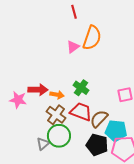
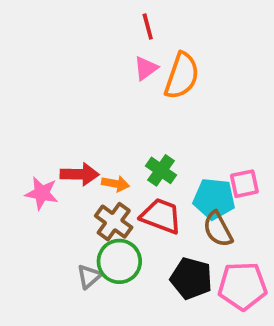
pink triangle: (73, 47) -> (146, 68), moved
brown semicircle: (99, 119) -> (218, 229), moved, turned -72
cyan pentagon: (116, 131) -> (214, 199), moved

